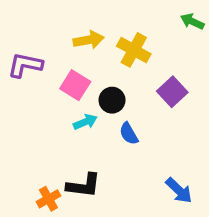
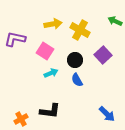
green arrow: (192, 22) -> (115, 21), moved
black circle: (112, 100) -> (75, 60), moved
orange cross: (48, 199) -> (21, 119), moved

